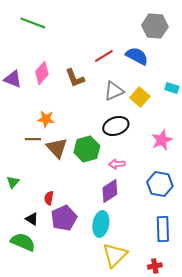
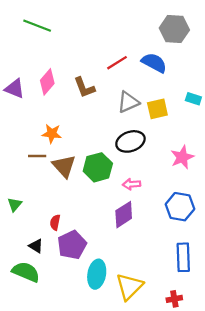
yellow square: (140, 97) -> (157, 109), turned 36
cyan ellipse: (101, 224) -> (97, 274), moved

